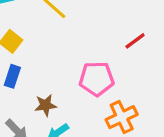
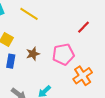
brown star: (45, 105) -> (33, 54), moved

